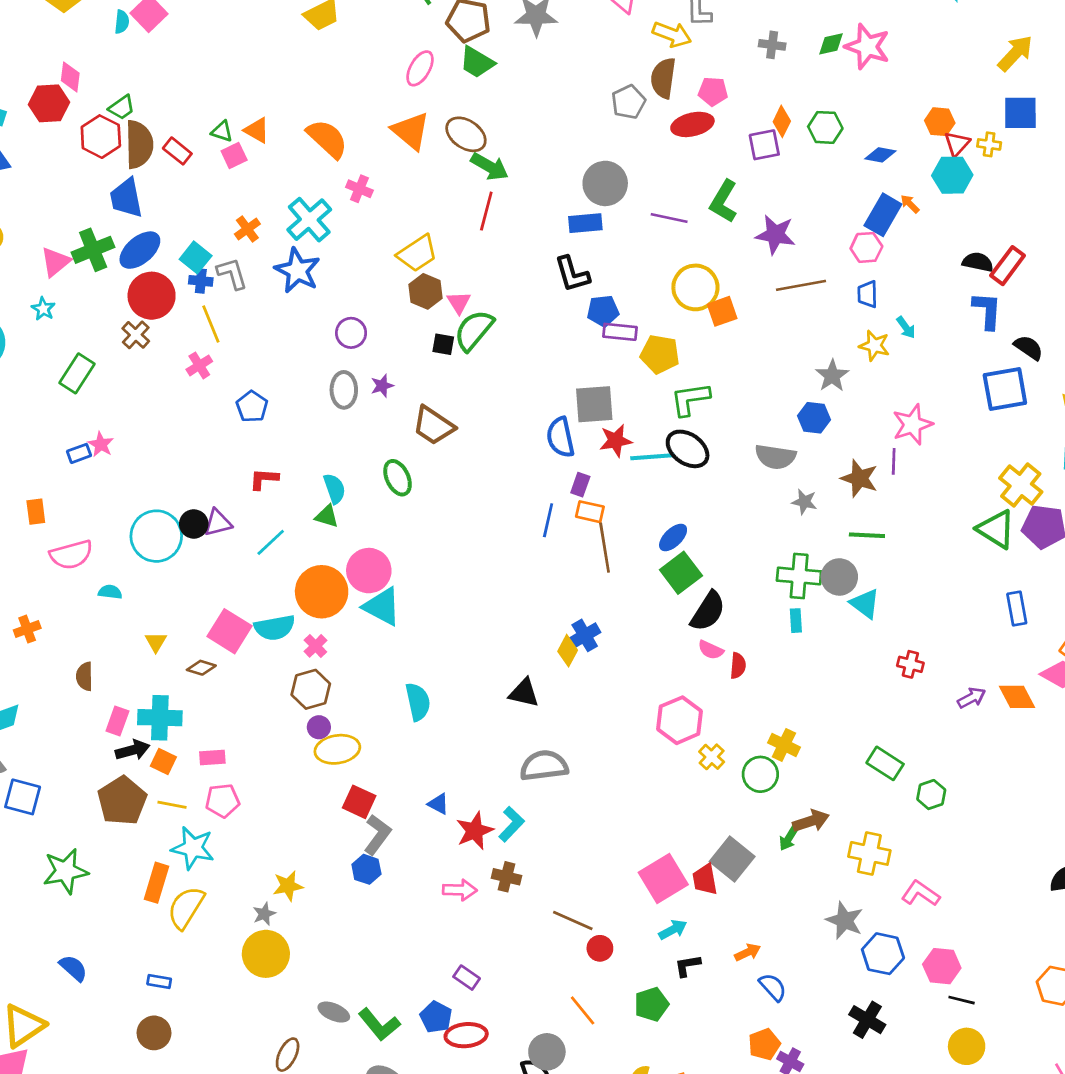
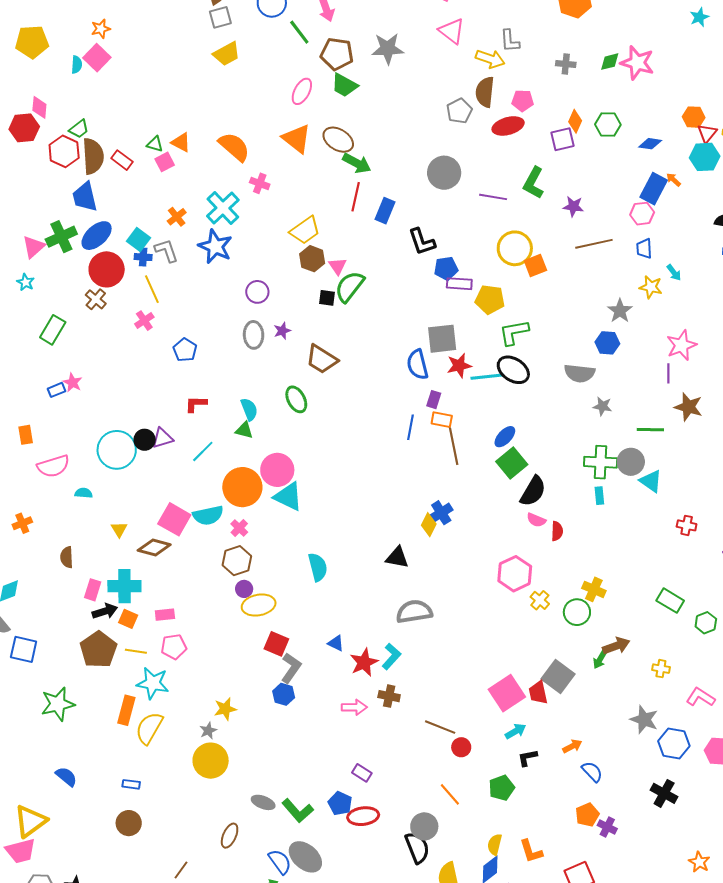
blue rectangle: (585, 223) -> (385, 211), moved, turned -60
purple star: (775, 235) -> (573, 206), size x0.7
brown star: (859, 478) -> (688, 407), moved
brown diamond: (201, 668) -> (154, 547), size x1.5
yellow cross: (869, 853) -> (661, 669), size x0.6

